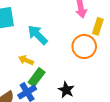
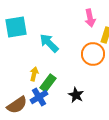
yellow arrow: (26, 60) -> (34, 74), moved, turned 80

